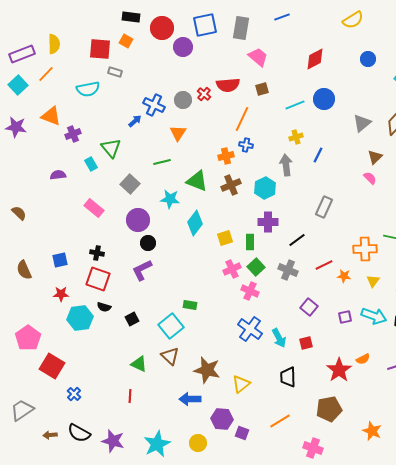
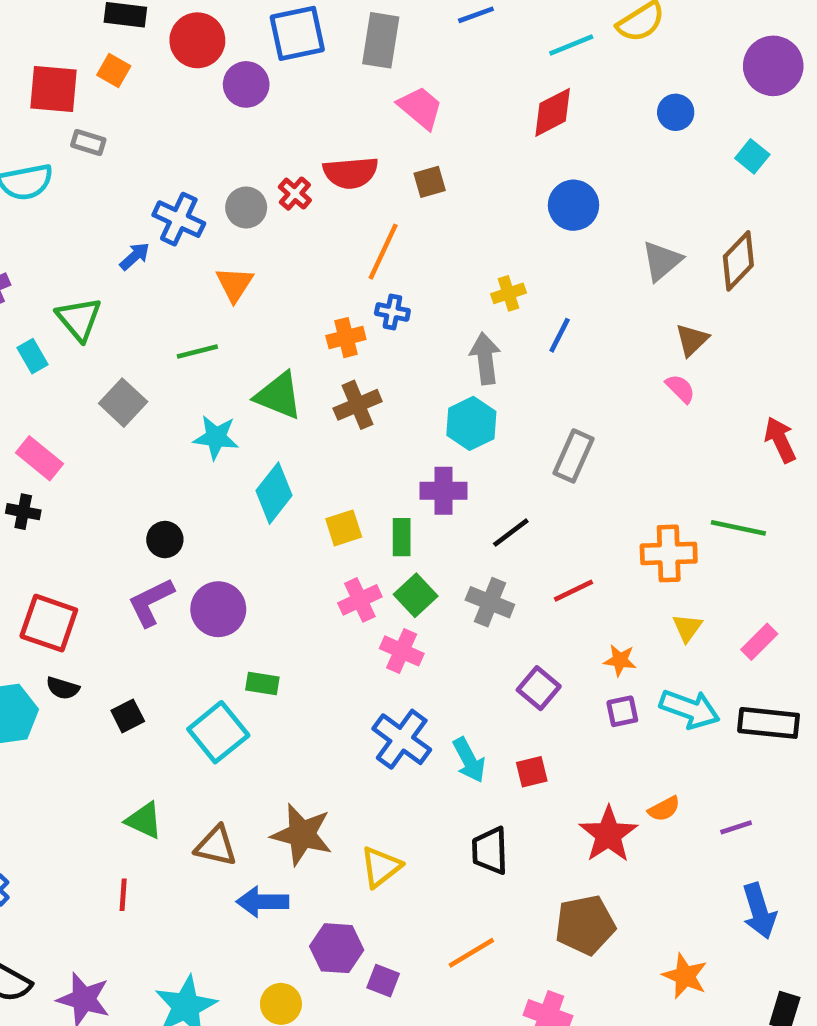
cyan line: (295, 105) -> (571, 45), moved
cyan hexagon: (265, 188) -> (471, 423), moved
purple circle: (138, 220) -> (218, 609), moved
black cross: (97, 253) -> (23, 512), moved
orange star: (344, 276) -> (620, 660), moved
brown triangle: (170, 356) -> (216, 846), moved, turned -30

